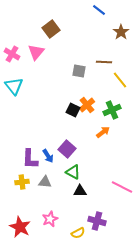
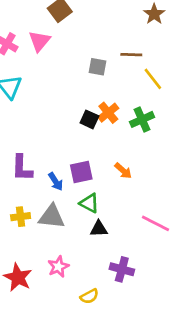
orange arrow: (103, 132) -> (123, 171), moved, turned 80
purple square: (67, 149) -> (81, 172), turned 36
purple L-shape: (30, 159) -> (22, 168), moved
gray triangle: (45, 182) -> (52, 217), size x1.5
yellow semicircle: (78, 233) -> (89, 296), moved

